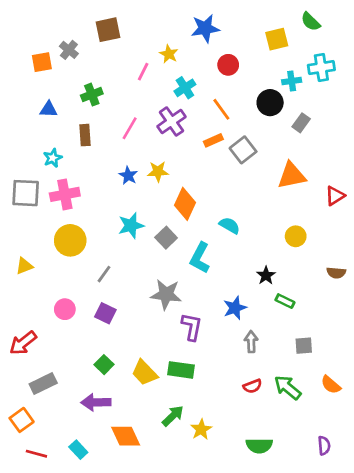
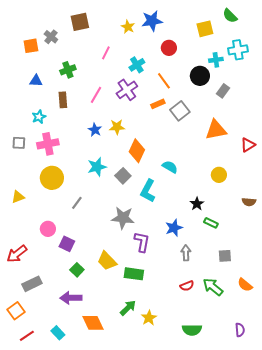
yellow star: (169, 54) -> (128, 27), moved
gray square: (26, 193) -> (19, 143), size x0.6
purple square: (105, 313) -> (67, 244), moved
yellow trapezoid: (144, 373) -> (107, 261), moved
red line: (36, 454) -> (27, 336), turned -49

